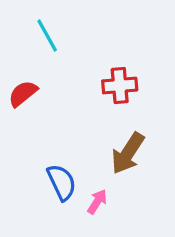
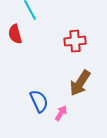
red semicircle: (23, 94) -> (15, 34), moved, turned -66

